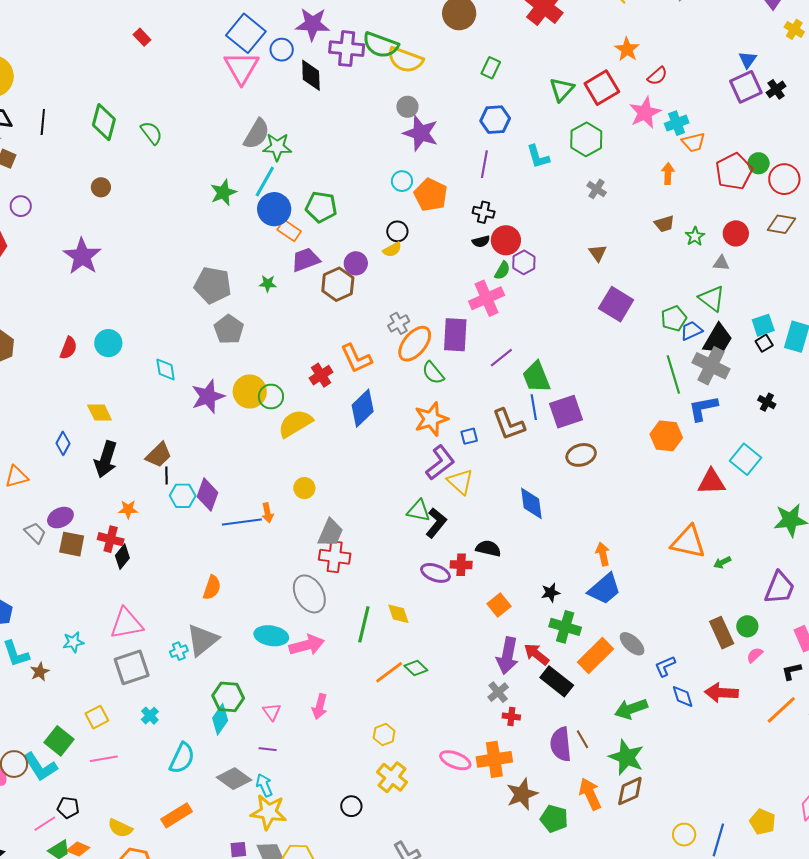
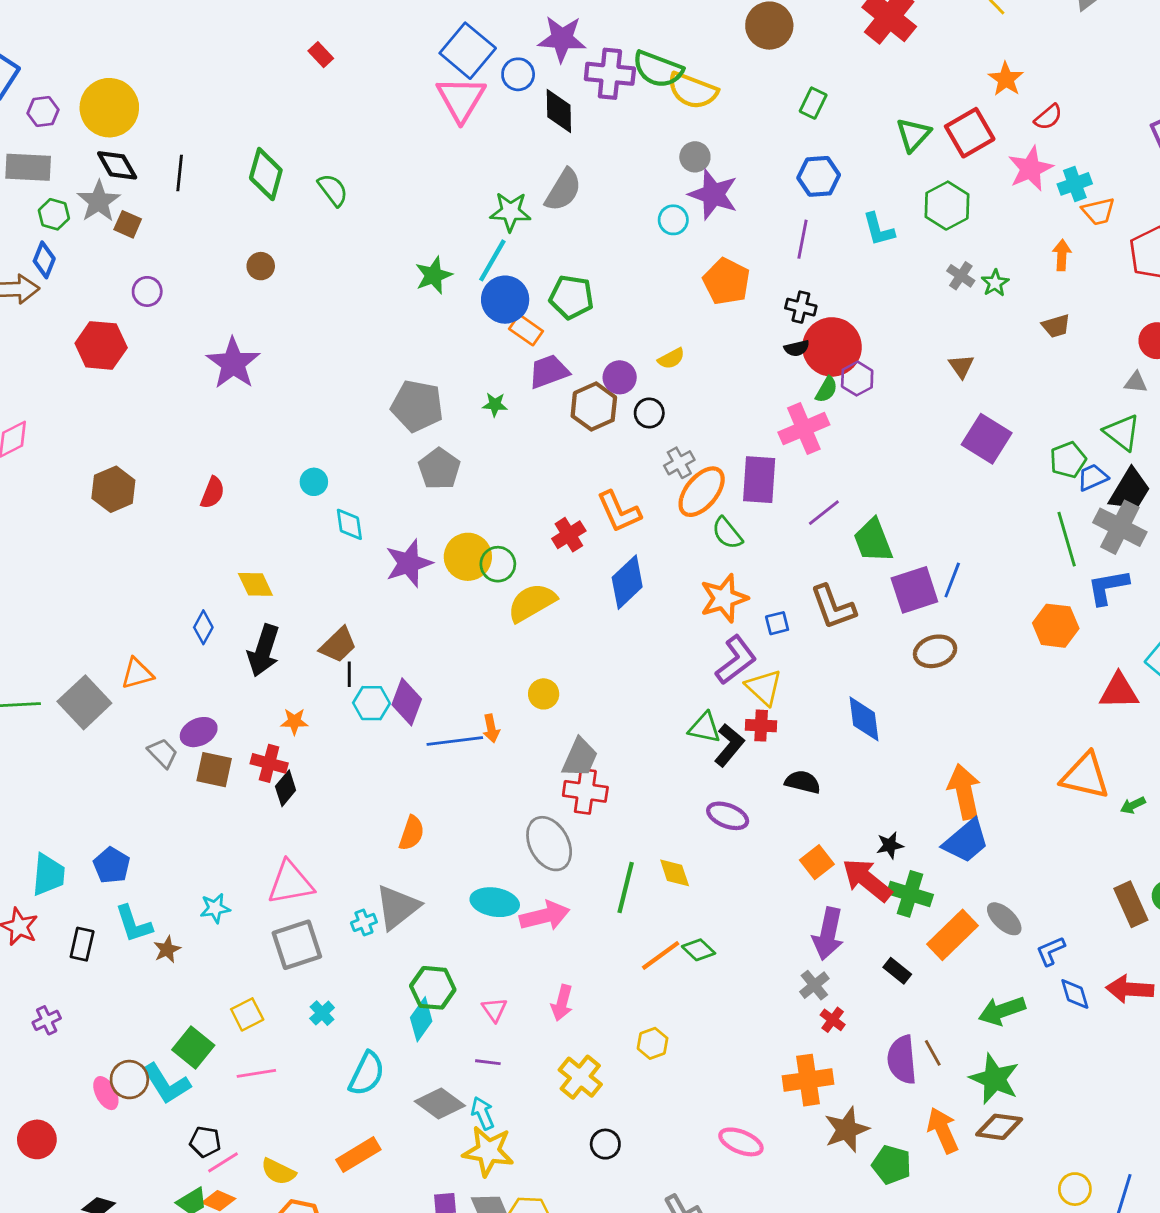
gray semicircle: (257, 134) -> (563, 190), moved
cyan circle: (402, 181) -> (673, 220), moved
black circle: (397, 231) -> (649, 413), moved
green star: (695, 236) -> (995, 283), moved
red circle: (506, 240) -> (832, 347), size x1.4
cyan circle: (108, 343) -> (314, 482), moved, size x0.7
blue line: (534, 407) -> (952, 580), moved, turned 30
orange arrow: (603, 554) -> (964, 792), size x1.6
red cross: (461, 565) -> (761, 726), moved
red arrow: (536, 654) -> (867, 880), moved, size x1.4
black rectangle: (557, 681) -> (897, 971), size x0.6
red cross: (511, 717) -> (833, 1020), turned 30
pink ellipse: (455, 760) -> (741, 1142), moved
yellow cross: (392, 777) -> (580, 1077), moved
brown diamond: (630, 791) -> (999, 1127), turned 32
pink line: (45, 824) -> (223, 1162), moved

